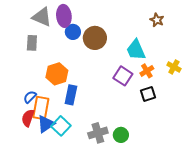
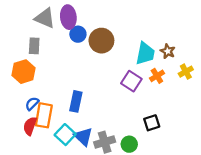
brown star: (157, 20) -> (168, 51), moved
cyan trapezoid: (136, 50) -> (145, 53), turned -145
yellow cross: (174, 67) -> (186, 72), turned 32
orange hexagon: (57, 74) -> (23, 72), moved
black square: (148, 94) -> (152, 123), moved
blue triangle: (46, 124) -> (83, 137), moved, turned -42

